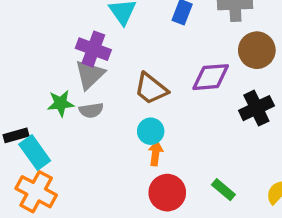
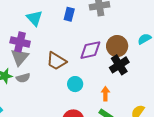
brown circle: (257, 50) -> (117, 46), moved
cyan circle: (151, 131) -> (75, 84), moved
orange arrow: (156, 153) -> (105, 94), moved

